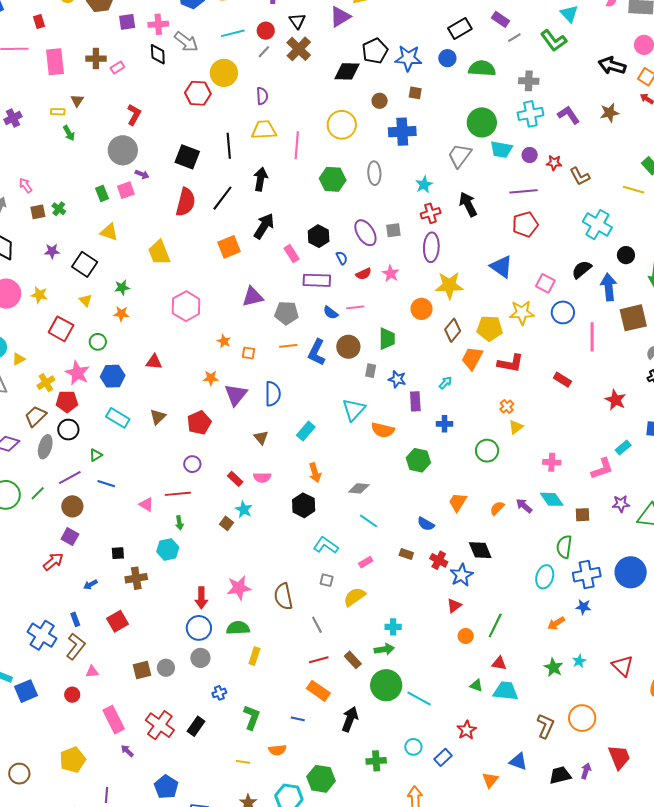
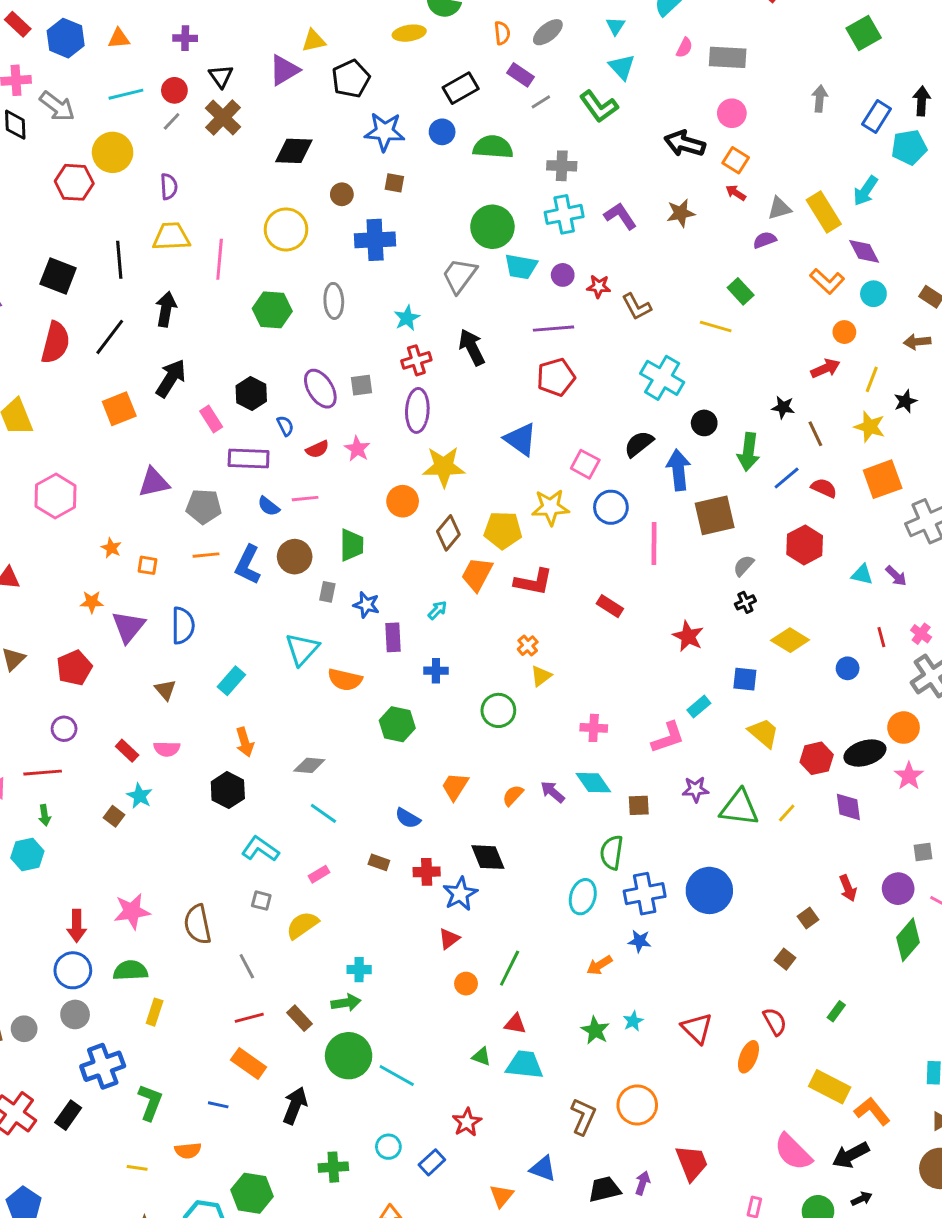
black pentagon: (375, 51) -> (351, 79), moved
red cross: (439, 560) -> (427, 872), turned -30
blue cross: (219, 693) -> (103, 1066), size x2.0

